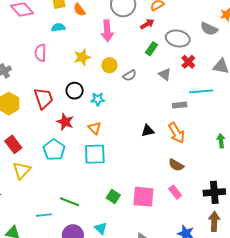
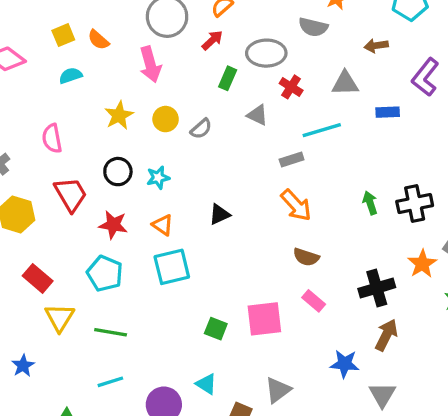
pink semicircle: (40, 53) -> (52, 138), moved
black triangle: (148, 131) -> (219, 214), moved
green line: (69, 202) -> (111, 332), moved
brown arrow: (214, 221) -> (386, 335), turned 36

